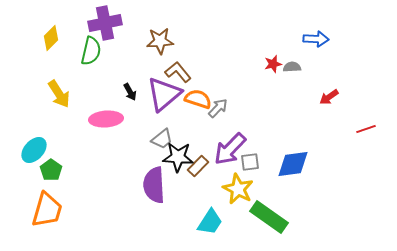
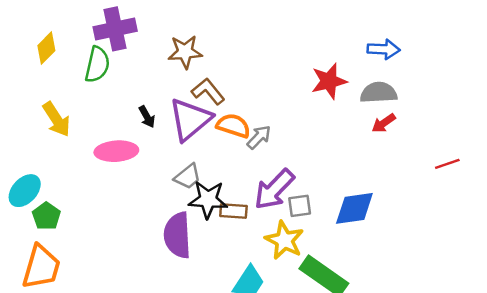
red star: (273, 64) -> (329, 81), size x1.6
gray semicircle: (292, 67) -> (379, 93), moved, size x1.6
red arrow: (329, 97) -> (384, 123), moved
brown rectangle: (198, 166) -> (233, 211), turned 50

